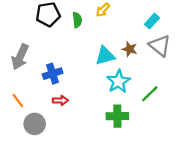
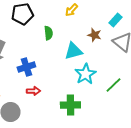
green semicircle: (77, 20) -> (48, 33), moved
brown star: (130, 49) -> (94, 35), moved
green cross: (117, 116) -> (70, 105), moved

